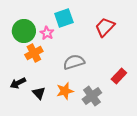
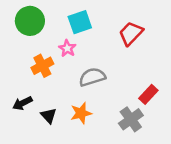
green circle: (24, 31) -> (30, 21), moved
pink star: (47, 33) -> (67, 48), moved
gray cross: (92, 96) -> (131, 119), moved

